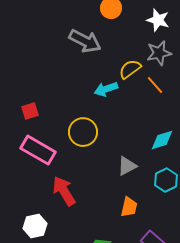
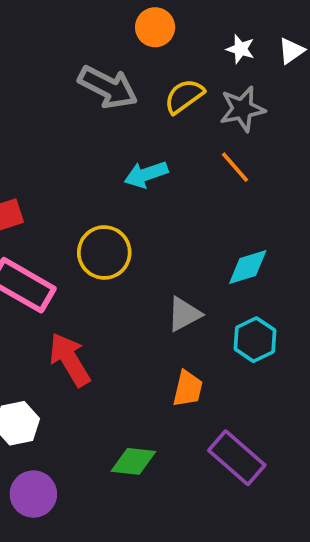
white star: (158, 20) -> (240, 49), size x0.7
yellow semicircle: (130, 69) -> (184, 96), moved

